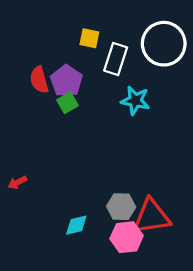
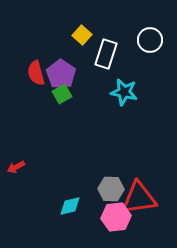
yellow square: (89, 38) -> (82, 35), turned 30
white circle: (164, 44) -> (150, 40), size x0.6

